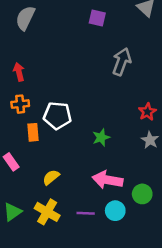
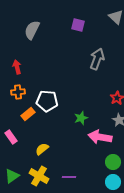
gray semicircle: (25, 18) -> (32, 30), moved
orange rectangle: (33, 132) -> (28, 114), turned 56
pink arrow: (108, 180) -> (100, 137), moved
cyan circle: (115, 211) -> (113, 182), moved

